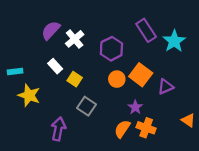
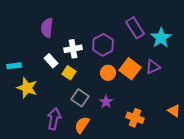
purple semicircle: (51, 30) -> (47, 28), turned -36
white cross: (75, 39) -> (73, 49), moved, turned 30
purple triangle: (166, 87) -> (153, 67), moved
purple star: (135, 107) -> (106, 102), moved
orange semicircle: (122, 129) -> (82, 125), moved

